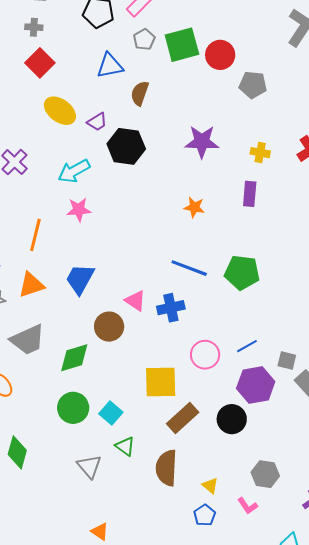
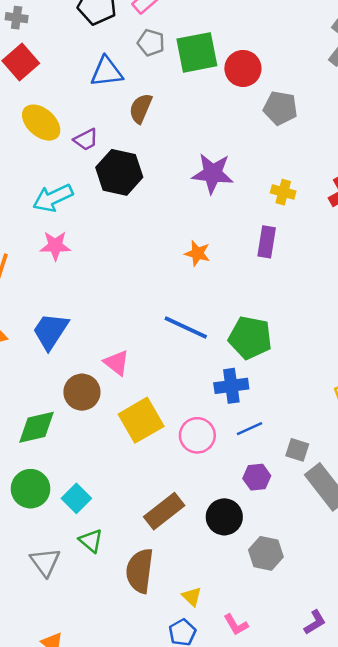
gray pentagon: (144, 39) -> (151, 43), turned -30
blue cross: (171, 308) -> (231, 386), moved
yellow square: (161, 382) -> (141, 420), moved, turned -33
purple hexagon: (256, 385) -> (257, 477), size x0.6
gray hexagon: (265, 474) -> (266, 553), moved

